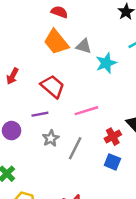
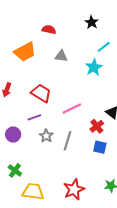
red semicircle: (59, 12) -> (49, 30), moved
orange trapezoid: (56, 42) -> (25, 52), moved, turned -70
cyan star: (106, 63) -> (94, 67), moved

